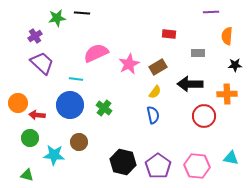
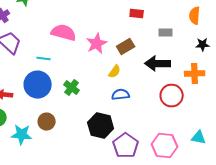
pink semicircle: (96, 53) -> (64, 33), turned 40
yellow semicircle: (155, 92) -> (115, 72), moved
blue semicircle: (153, 115) -> (121, 95), turned -84
black hexagon: (123, 162) -> (101, 126), moved

